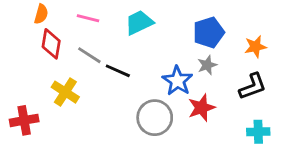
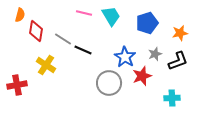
orange semicircle: (41, 14) -> (20, 15), moved
pink line: (88, 18) -> (84, 13), moved
cyan trapezoid: (139, 23) -> (111, 16), moved, turned 85
gray star: (207, 65) -> (155, 54), moved
cyan cross: (258, 132) -> (172, 98), moved

